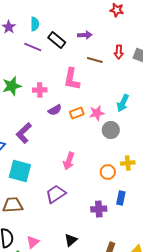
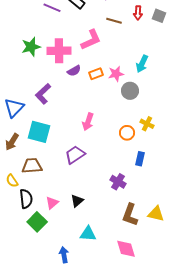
pink L-shape: (72, 79) -> (91, 40), turned -125
pink cross: (40, 90) -> (59, 51), size x1.6
yellow cross: (128, 163) -> (147, 124), turned 32
purple cross: (99, 209) -> (118, 182), moved, turned 35
black triangle: (71, 240) -> (77, 201), moved

